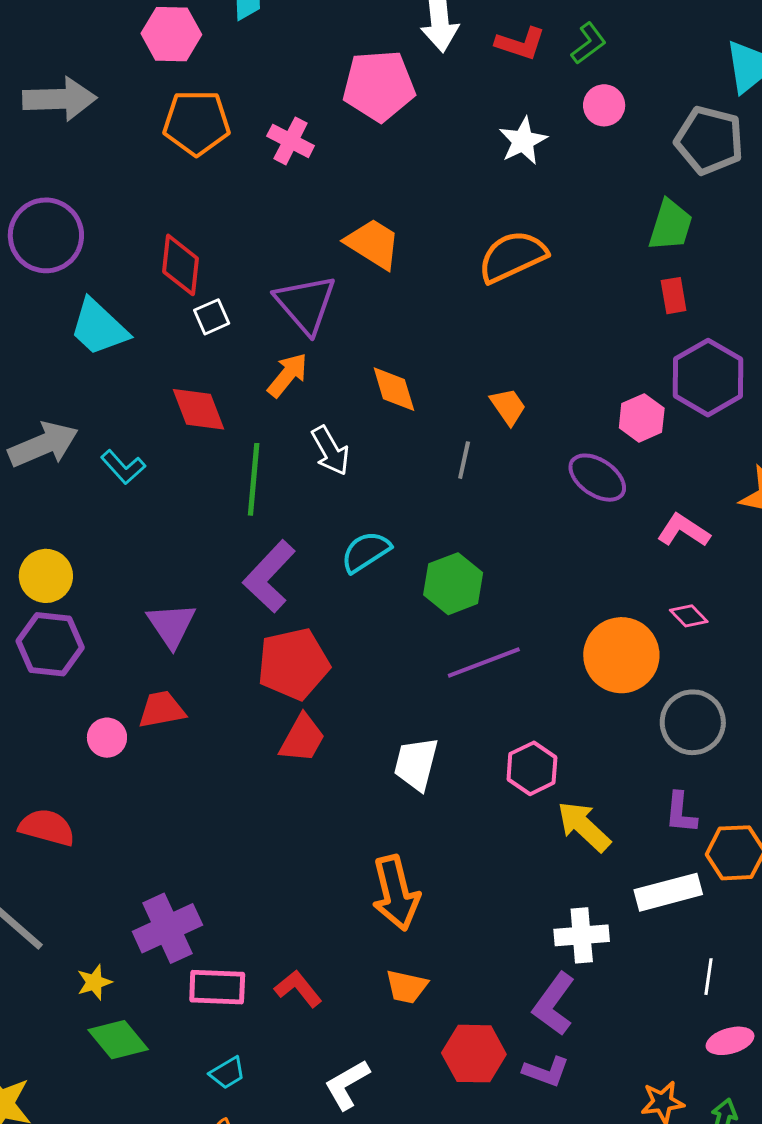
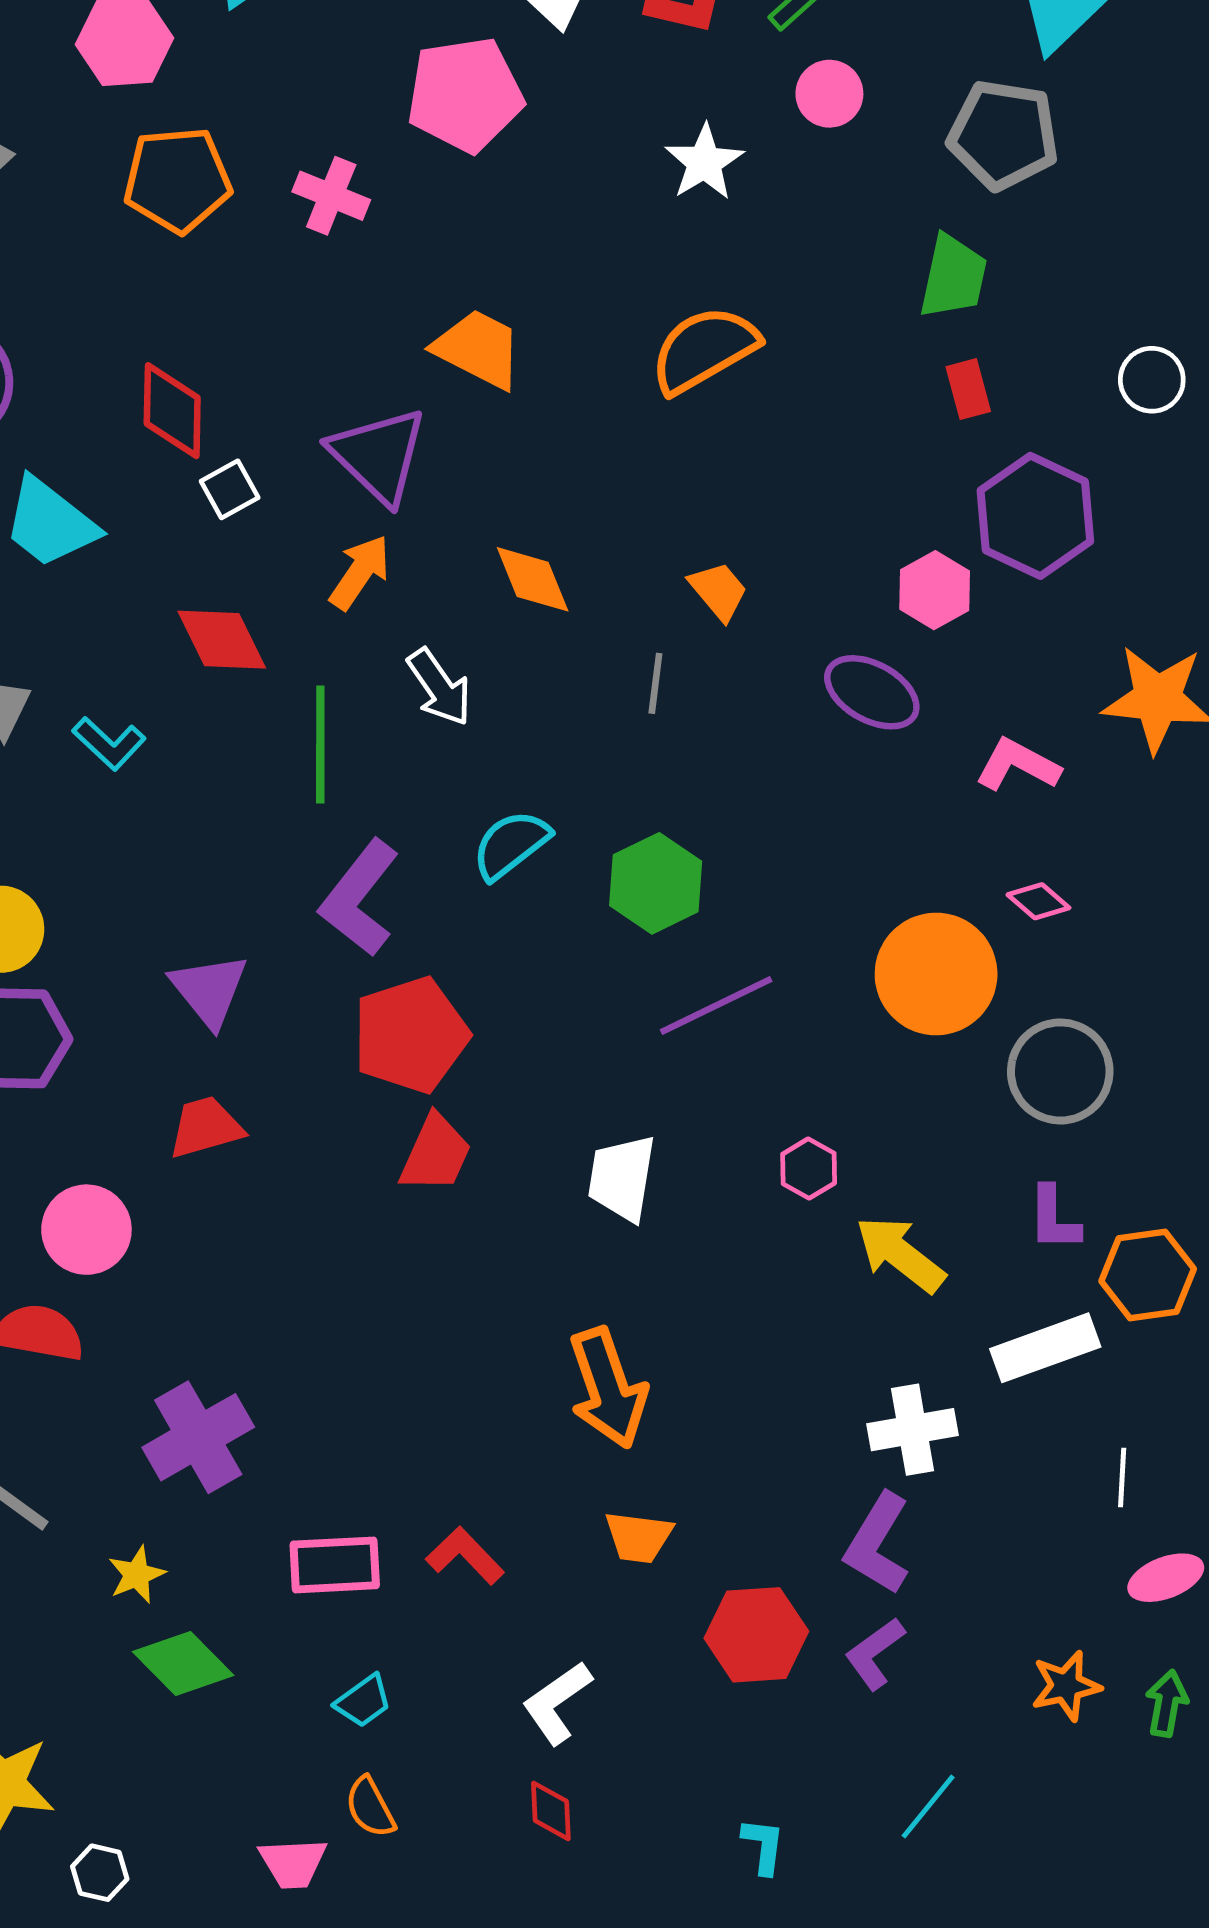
pink circle: (107, 738) -> (86, 1230), moved, size x1.4
pink hexagon: (532, 768) -> (809, 1169), size x0.7
purple cross: (167, 928) -> (198, 1437), moved
purple L-shape: (546, 1072) -> (875, 1653), turned 129

